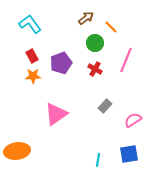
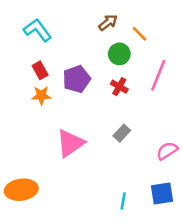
gray rectangle: (105, 106) -> (122, 133), moved

